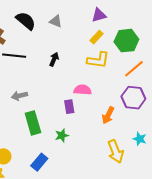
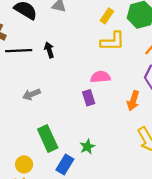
black arrow: (54, 59) -> (49, 50), moved, turned -32
green rectangle: (33, 123) -> (48, 138), moved
green star: (62, 135) -> (87, 147), moved

